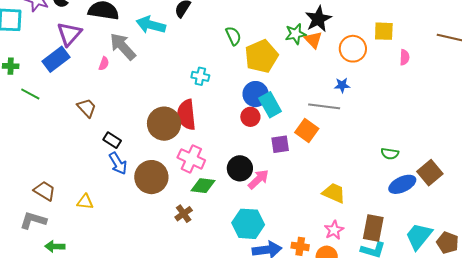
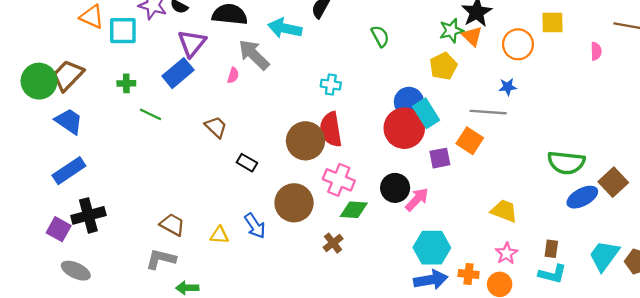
yellow pentagon: (261, 56) -> (443, 66), moved, size x0.7
pink semicircle: (405, 57) -> (596, 51), moved
cyan cross: (200, 76) -> (331, 85), moved
red circle: (250, 117) -> (404, 128), size x1.8
green semicircle: (390, 154) -> (566, 163), size x1.8
blue arrow: (118, 163) -> (255, 226), moved
cyan hexagon: (248, 224) -> (432, 248), moved
brown rectangle: (373, 228) -> (551, 249), size x0.6

